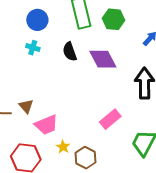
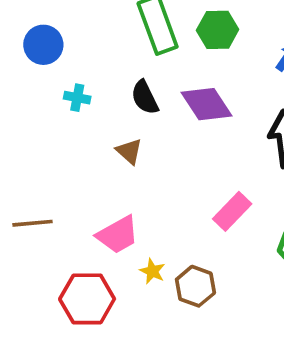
blue circle: (37, 20) -> (43, 45), moved
brown triangle: (26, 106) -> (129, 151), moved

